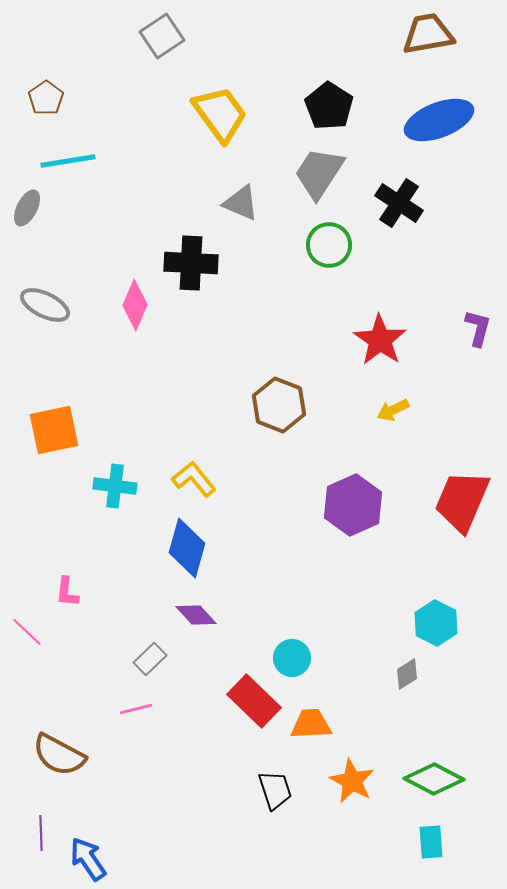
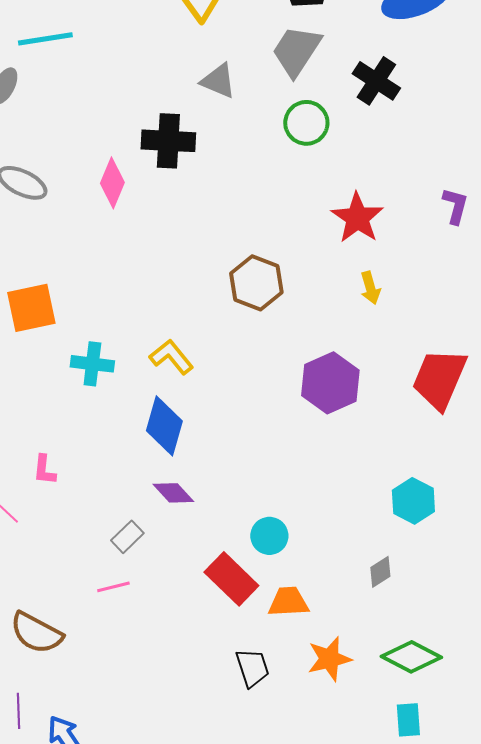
yellow arrow: (393, 410) -> (370, 288), turned -80
gray diamond: (407, 674) -> (380, 572), moved
orange star: (352, 781) -> (329, 659), turned 30

